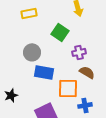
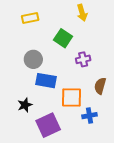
brown semicircle: (87, 72) -> (100, 86), moved, turned -105
black star: (11, 95) -> (25, 105), moved

